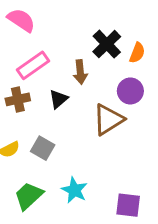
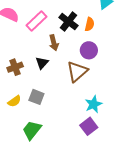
pink rectangle: (33, 65) -> (36, 21), moved
cyan star: (74, 190) -> (93, 104), moved, turned 30
purple square: (128, 205) -> (89, 126), moved, turned -36

